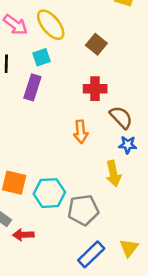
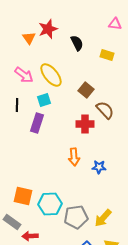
brown semicircle: (121, 117) -> (105, 110), moved
blue star: (128, 145) -> (99, 167), moved
yellow arrow: (113, 173) -> (103, 218), moved, turned 54

